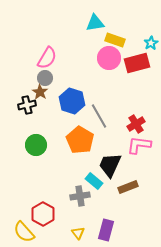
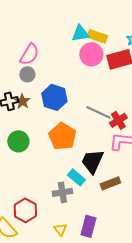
cyan triangle: (95, 23) -> (80, 33), moved
brown star: (40, 92) -> (22, 101), moved
gray line: (99, 116) -> (98, 112), moved, turned -35

